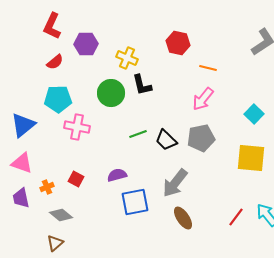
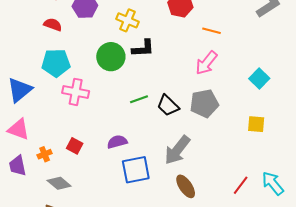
red semicircle: (55, 62) -> (53, 25), turned -120
black L-shape: (142, 85) -> (143, 48), turned -80
yellow square: (251, 158) -> (256, 124), size x0.6

